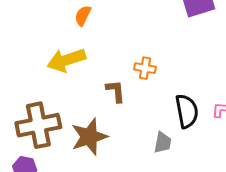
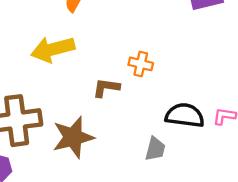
brown L-shape: (116, 91) -> (106, 88), turned -80
black semicircle: (187, 111) -> (185, 115), turned -76

